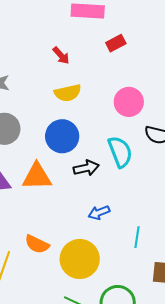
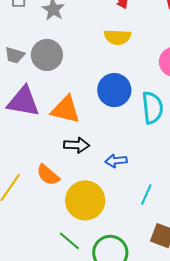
blue circle: (62, 136) -> (114, 90), moved
black arrow: (86, 168) -> (77, 145), moved

